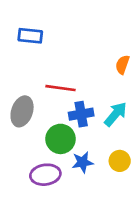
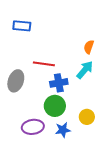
cyan arrow: (116, 114) -> (85, 70), moved
green circle: (61, 139) -> (55, 106), moved
blue star: (83, 162) -> (63, 130), moved

